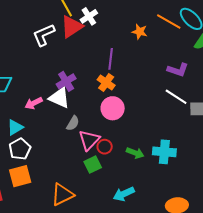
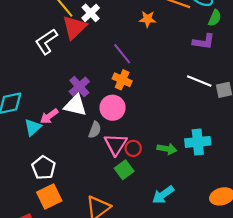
purple line: (111, 59) -> (122, 54), turned -35
purple L-shape: (178, 70) -> (204, 42), moved
pink circle: (113, 108) -> (113, 108), moved
cyan triangle: (15, 127) -> (33, 127), moved

